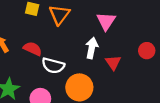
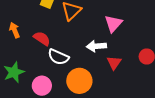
white arrow: (92, 48) -> (96, 46), turned -114

